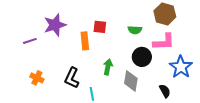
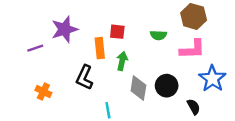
black circle: (142, 57) -> (167, 86), moved
green arrow: (108, 67) -> (122, 61), moved
black L-shape: (72, 78) -> (84, 77), moved
gray diamond: (131, 81) -> (138, 88), moved

